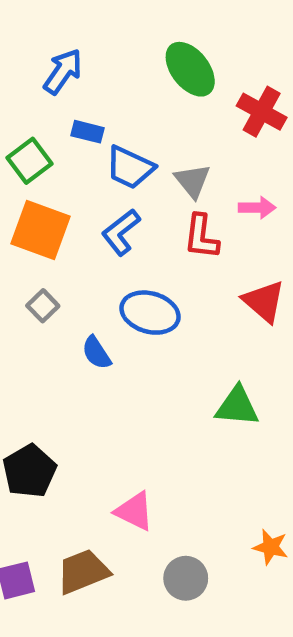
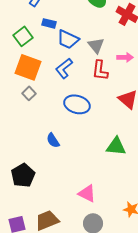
gray square: (43, 306) -> (29, 93), moved
blue semicircle: (96, 353) -> (53, 140), moved
pink triangle: (134, 511) -> (87, 193), moved

